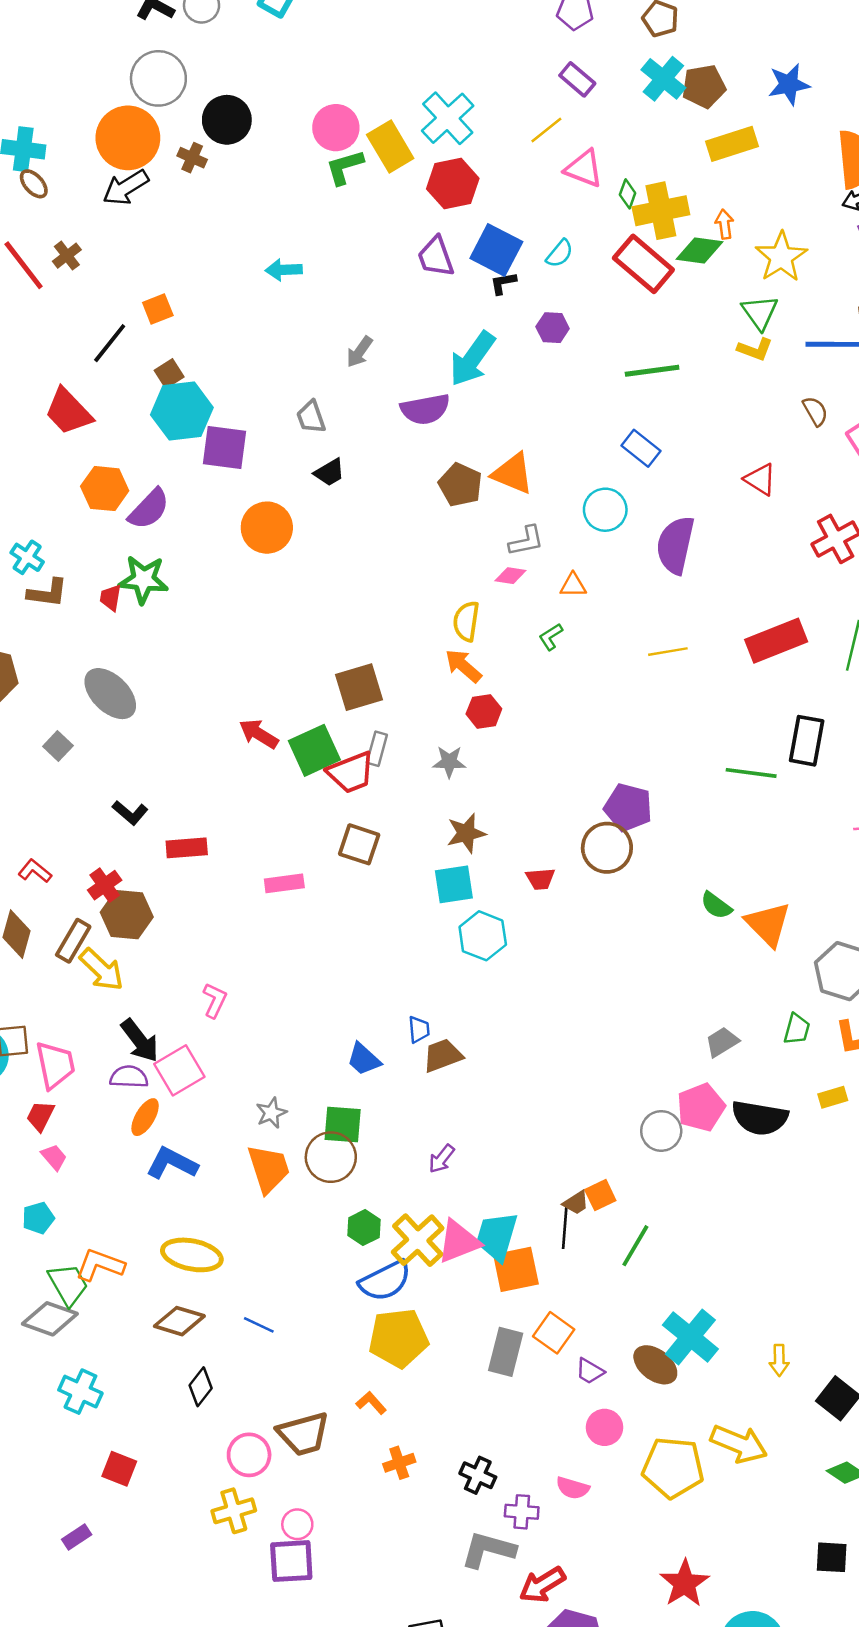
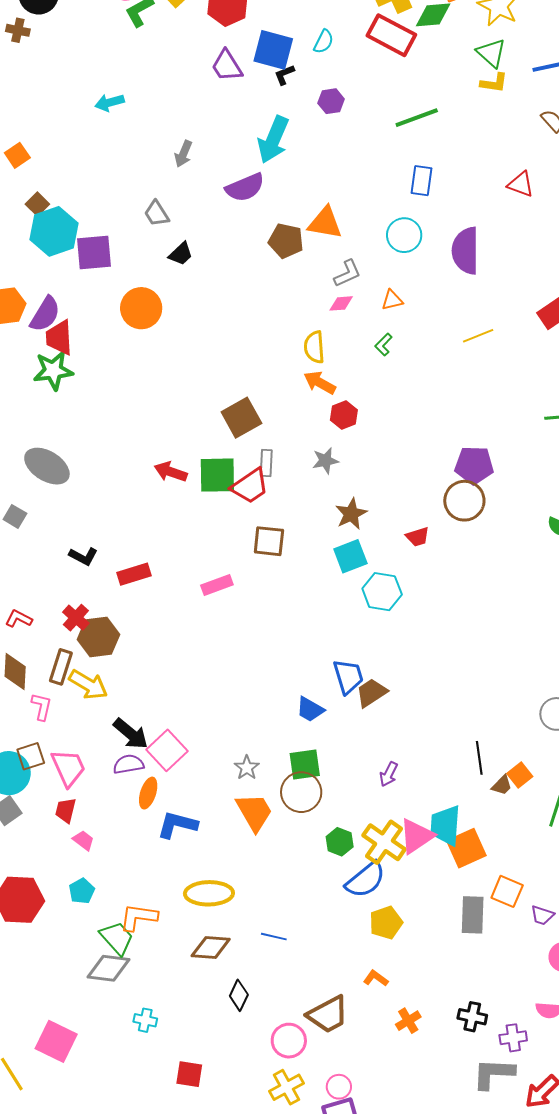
blue rectangle: (641, 448) -> (422, 181), turned 72
red trapezoid: (111, 598) -> (59, 338), moved, size x1.6
green square: (314, 750) -> (217, 475), turned 36
pink L-shape: (215, 1000) -> (42, 707), moved
blue trapezoid: (419, 1030) -> (348, 676), size x1.6
black line: (565, 1228) -> (479, 758), moved
yellow pentagon: (398, 1338) -> (386, 923), size x0.7
cyan cross: (80, 1392) -> (145, 1020), size x0.7

